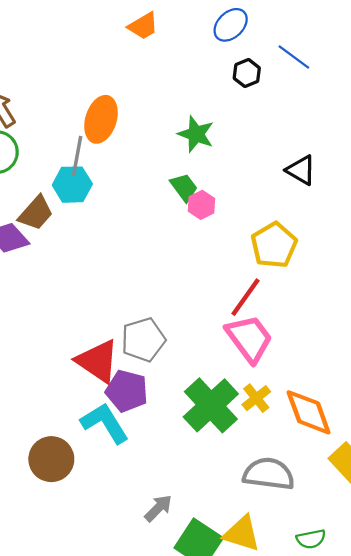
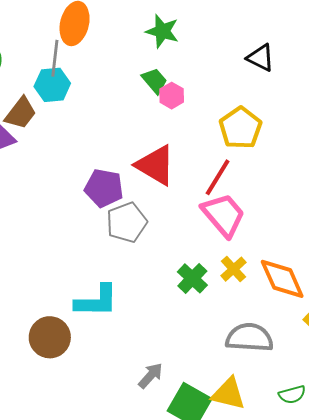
red triangle: (98, 361) -> (155, 165), moved
purple pentagon: (127, 391) -> (104, 188), moved
green cross: (211, 405) -> (192, 278), size x0.6
cyan L-shape: (105, 423) -> (96, 301), turned 126

